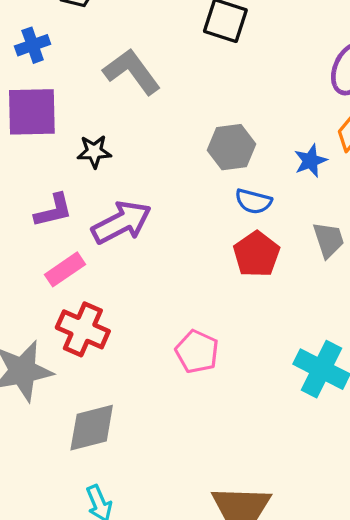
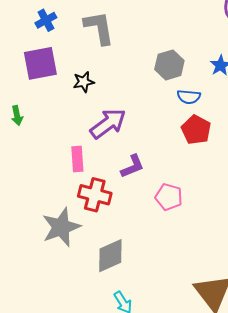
blue cross: (33, 45) -> (46, 20), moved
gray L-shape: (132, 71) -> (99, 28), turned 36
purple L-shape: (53, 210) -> (132, 166), moved
pink rectangle: (65, 269) -> (77, 159), turned -50

